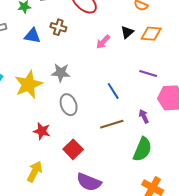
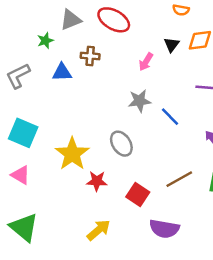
gray star: (61, 73) -> (139, 101), moved
yellow star: (28, 84) -> (72, 154), moved
brown line: (112, 124) -> (179, 179), moved
yellow arrow: (35, 172) -> (99, 230), turned 35

